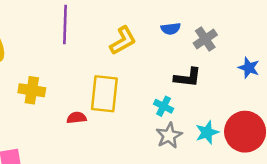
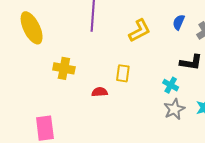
blue semicircle: (171, 29) -> (179, 22), turned 119
yellow rectangle: (104, 94) -> (123, 73), size x0.6

